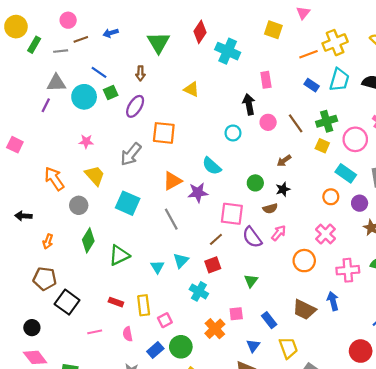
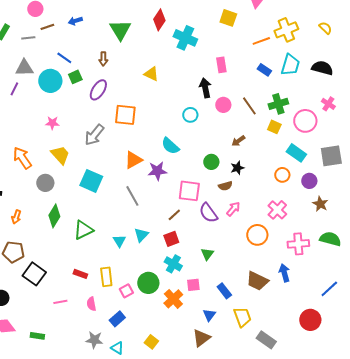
cyan cross: (199, 291) -> (173, 264), moved
green circle: (181, 347) -> (148, 283), moved

